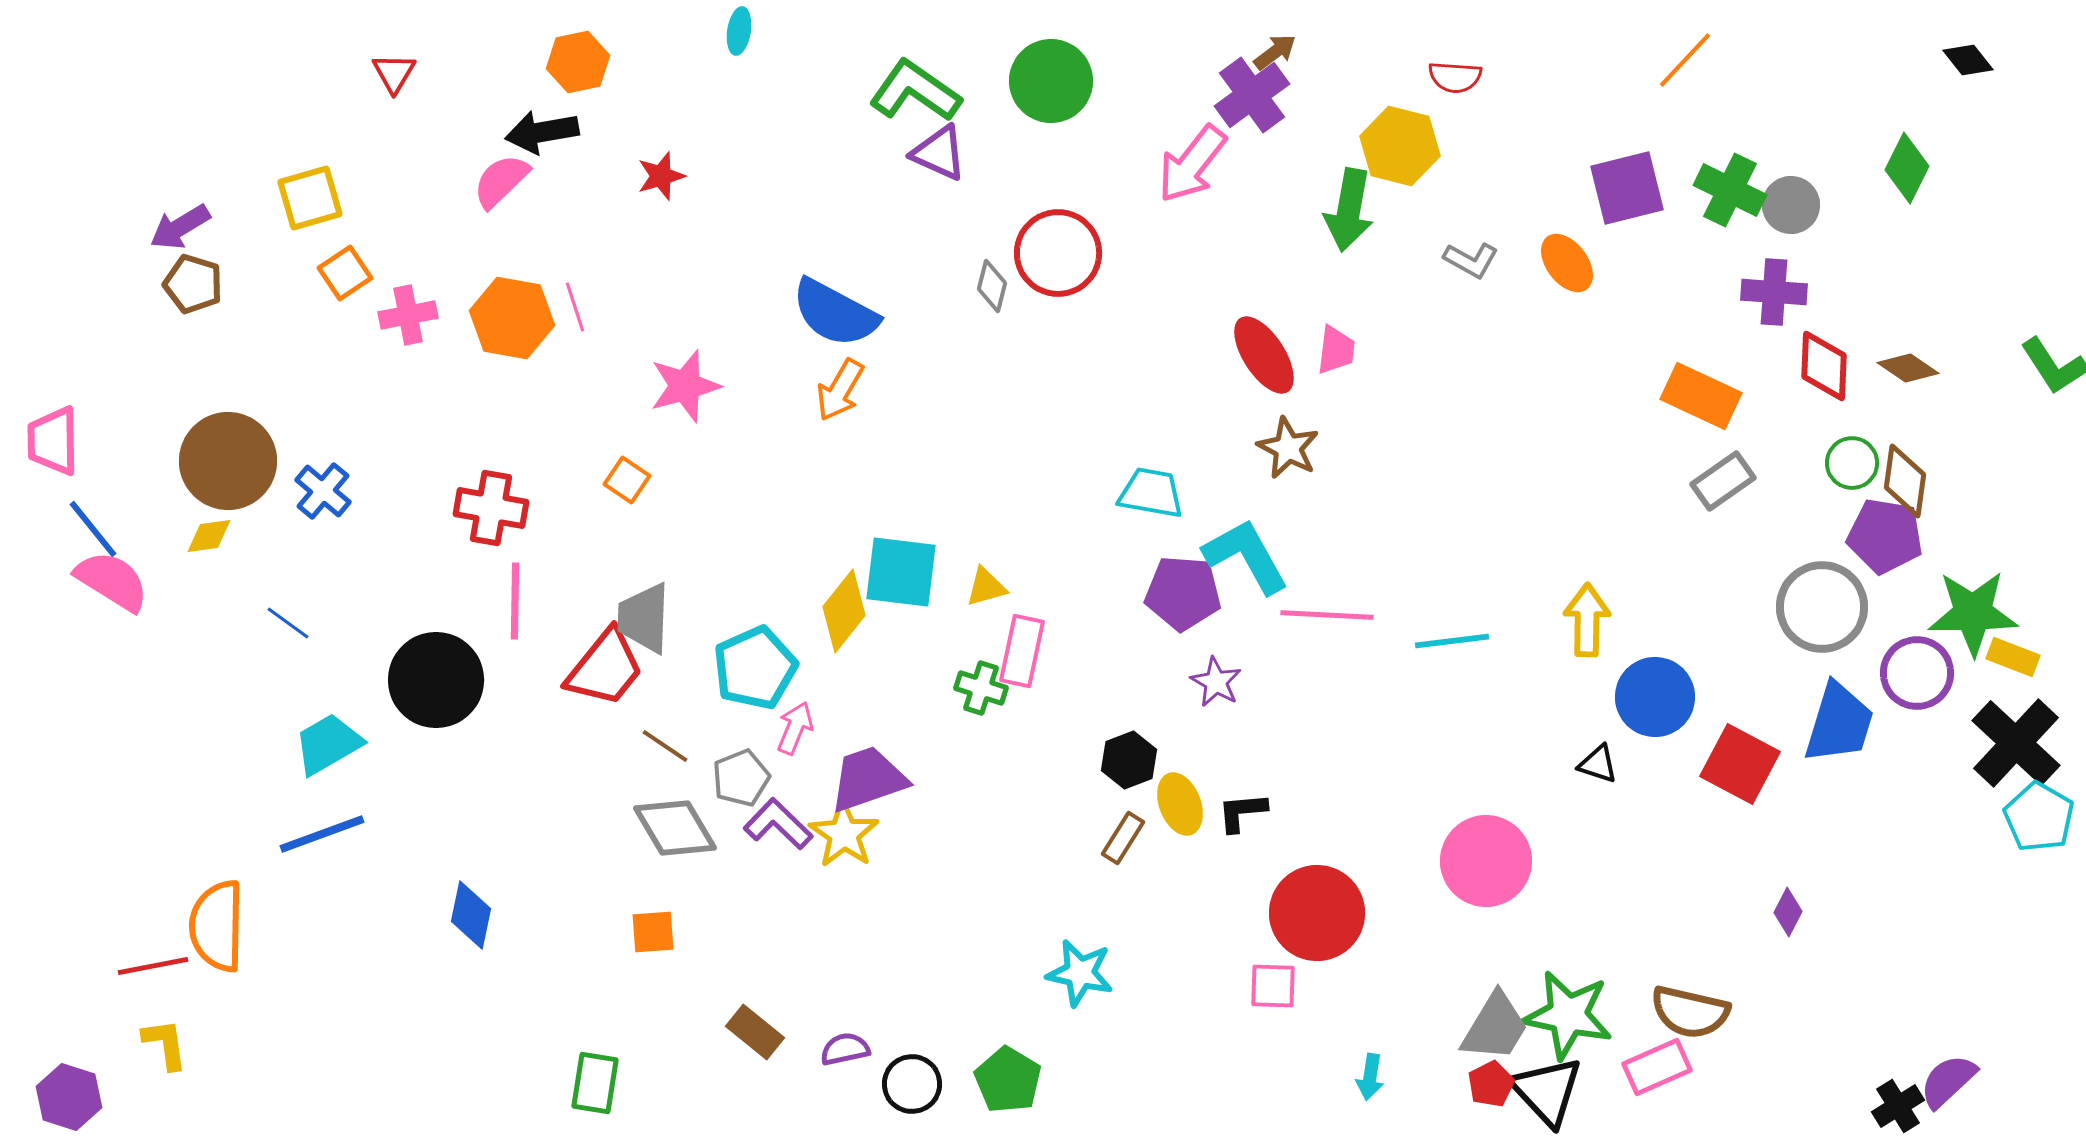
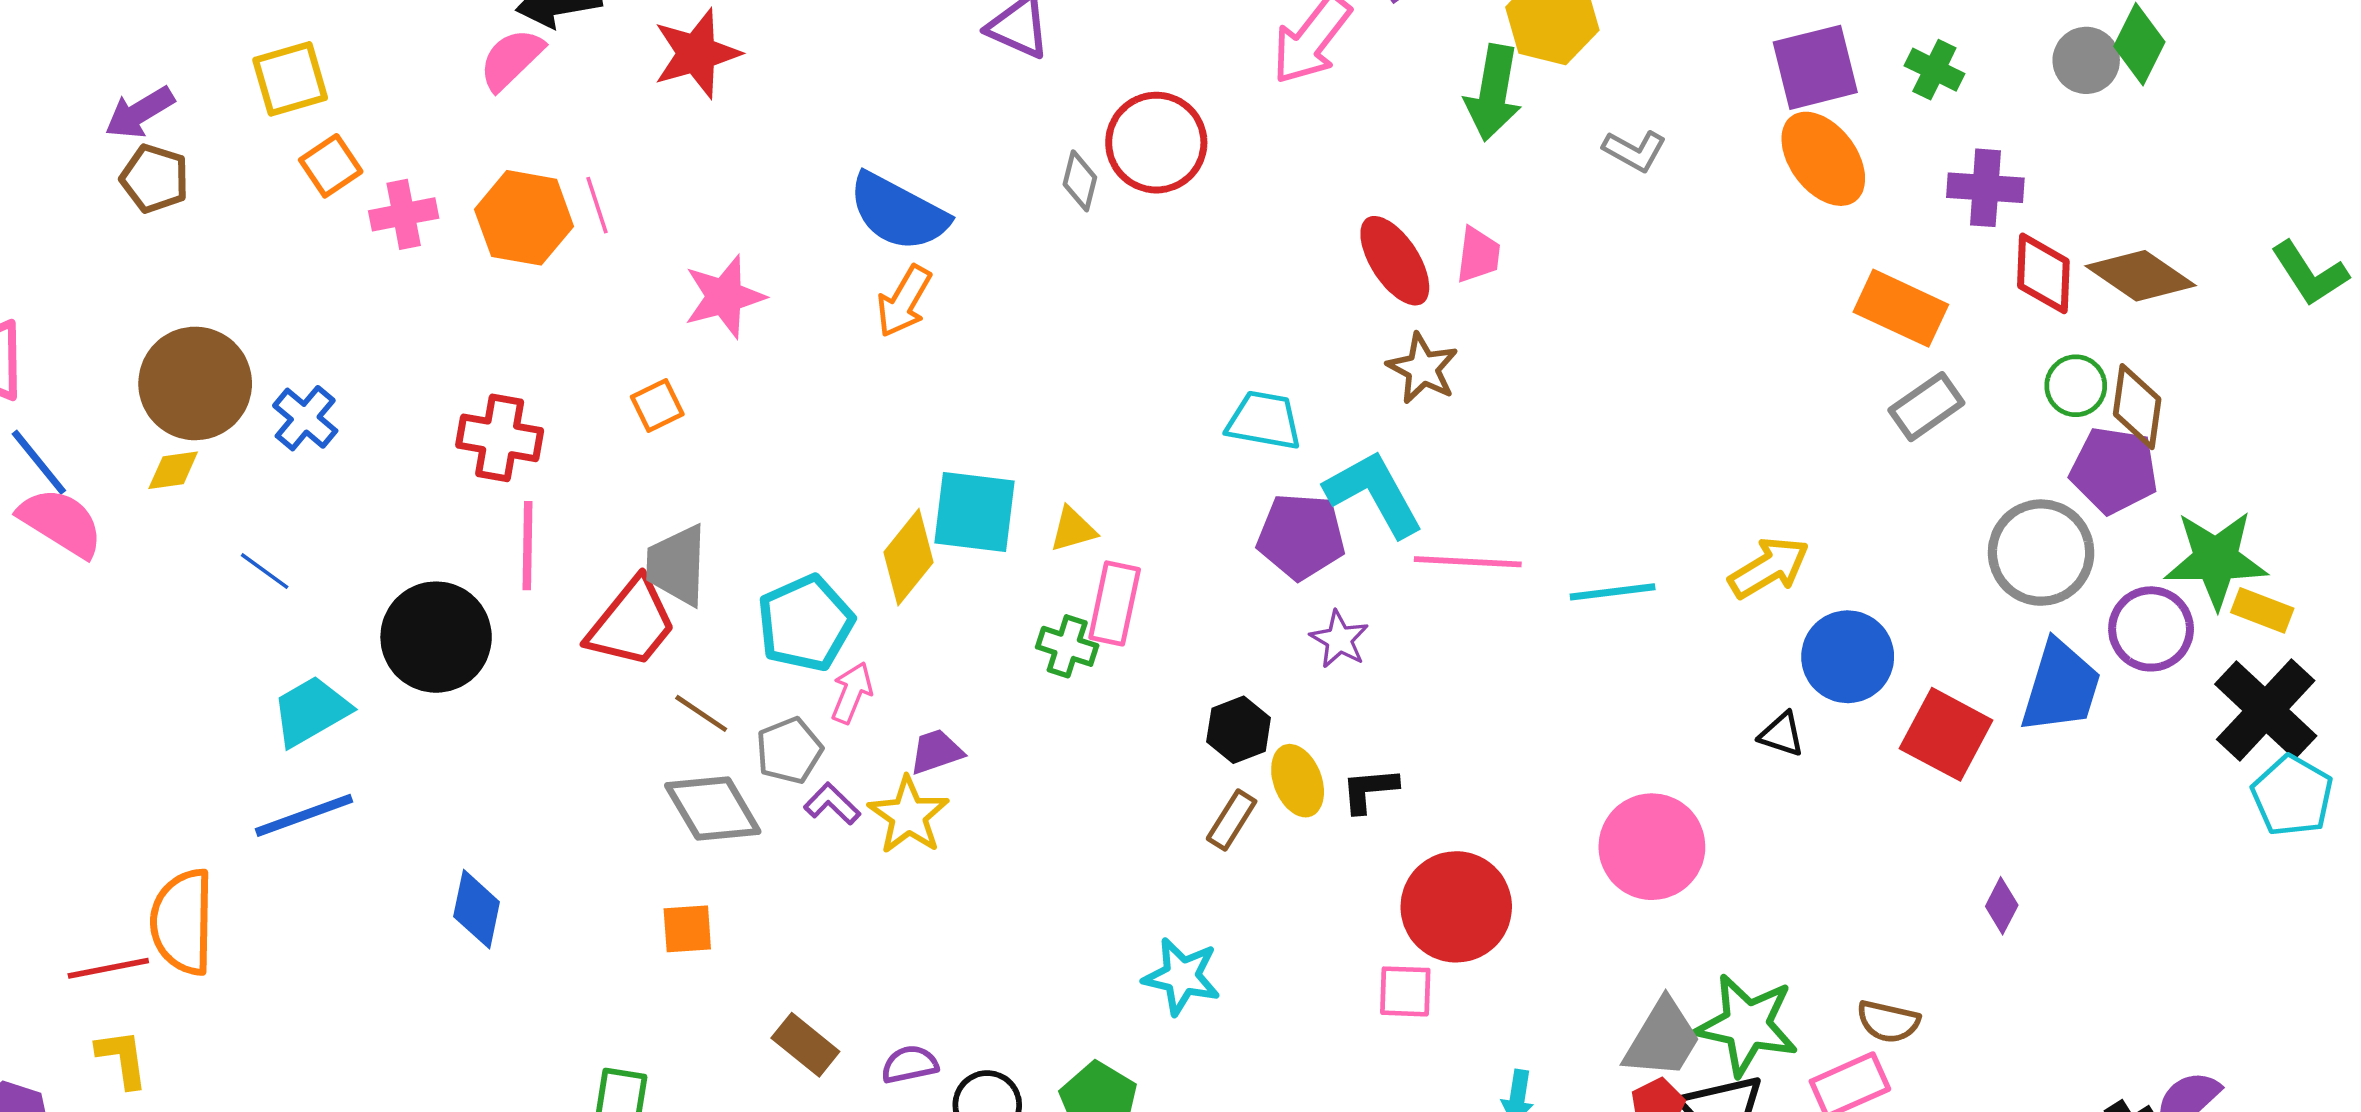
red star: (661, 176) -> (697, 53), size x1.6
green cross: (1730, 190) -> (1934, 70), size x0.7
gray circle: (1791, 205) -> (2086, 60), moved
orange ellipse: (1567, 263) -> (1823, 159), moved, size x1.4
brown diamond: (1908, 368) -> (2141, 276), size x1.5
orange square: (627, 480) -> (657, 405), turned 30
yellow arrow: (1587, 620) -> (1769, 568), turned 58
purple trapezoid: (868, 779) -> (936, 752), size x0.6
purple L-shape: (778, 824) -> (832, 804), size x0.7
brown semicircle: (1690, 1012) -> (1888, 1022), size x0.7

